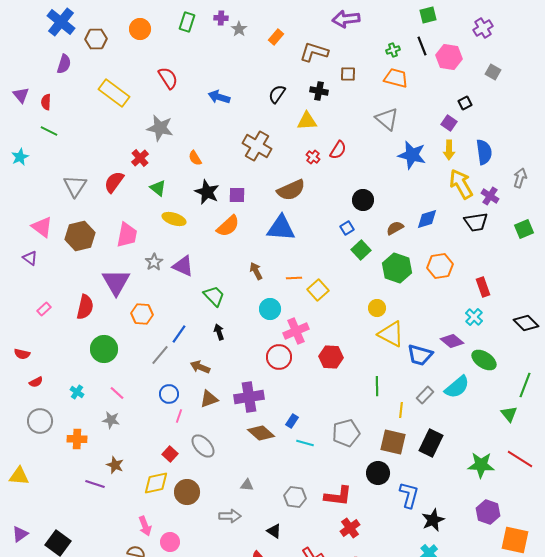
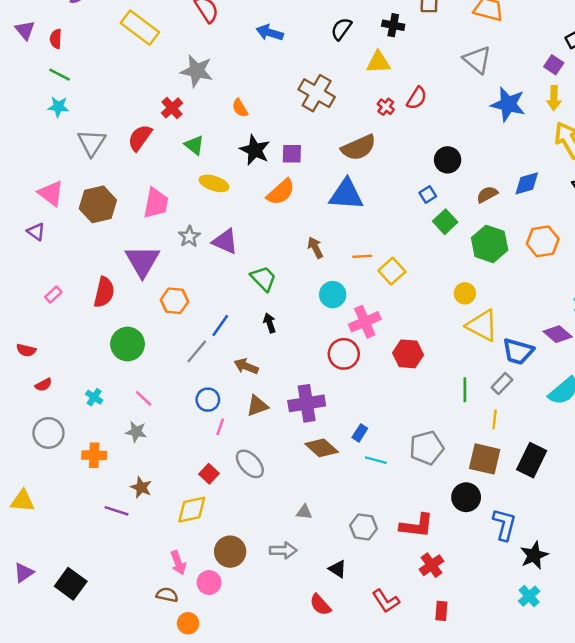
cyan star: (20, 157) -> (58, 107), moved, turned 30
gray rectangle: (425, 395) -> (502, 384), moved
brown circle: (187, 492) -> (230, 552), moved

